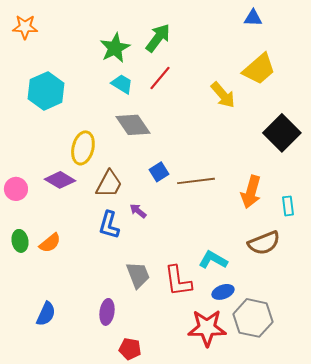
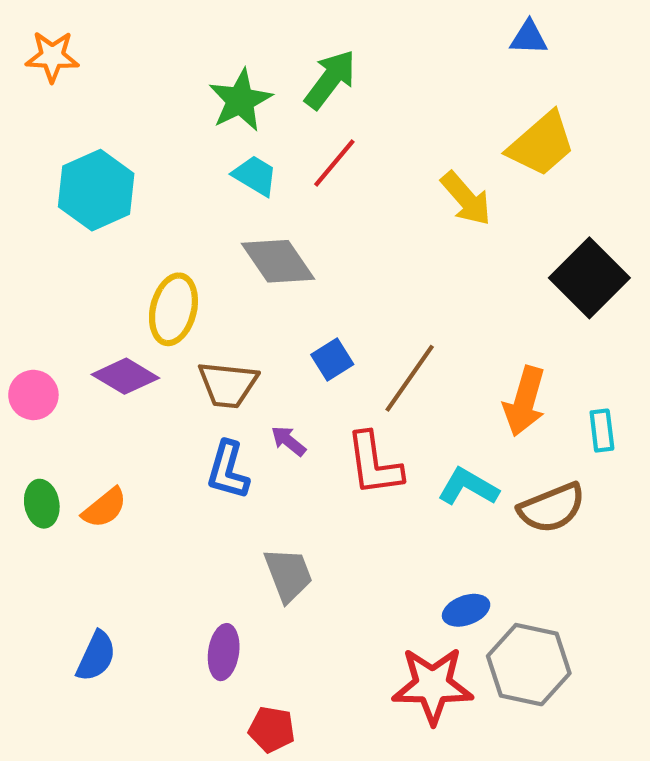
brown line: (196, 181) -> (410, 378), turned -48
brown trapezoid: (109, 184) -> (228, 385), turned 68
cyan L-shape: (213, 260) -> (468, 487), moved
red L-shape: (178, 281) -> (374, 464), moved

